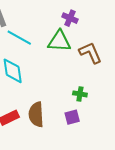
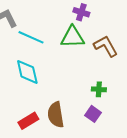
purple square: (72, 117) -> (93, 114), turned -35

